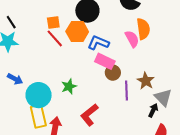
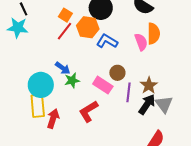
orange square: (53, 23) -> (65, 15), turned 32
red line: (55, 38) -> (65, 31), turned 72
pink rectangle: (105, 61) -> (103, 85), moved
blue arrow: (15, 79) -> (63, 68), moved
black arrow: (153, 110) -> (147, 104), moved, size x1.5

